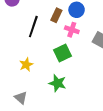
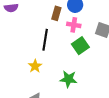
black line: (33, 27) -> (45, 40), moved
green square: (63, 53) -> (80, 46), moved

